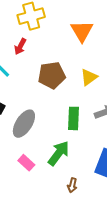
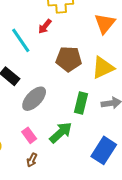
yellow triangle: (89, 77) -> (103, 68), size x1.4
brown arrow: (72, 185) -> (32, 160), moved

